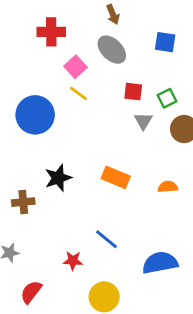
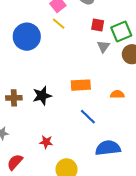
green square: (167, 98) -> (121, 32), size x1.5
orange rectangle: (116, 177) -> (81, 85), turned -30
black star: (58, 178) -> (42, 96), moved
blue line: (106, 239) -> (88, 117), moved

